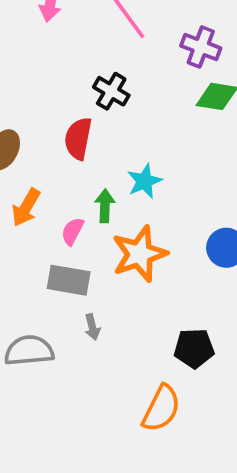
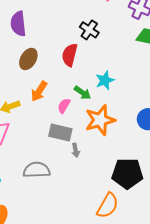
green arrow: (105, 206) -> (82, 93), turned 120
gray arrow: (92, 327) -> (76, 150), moved
black pentagon: (194, 348) -> (127, 173), size x1.4

